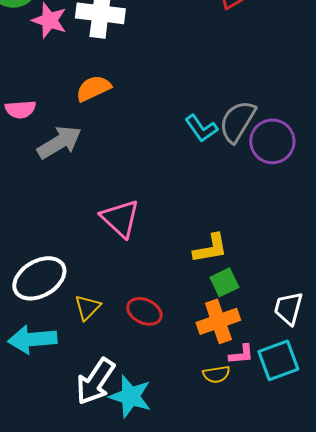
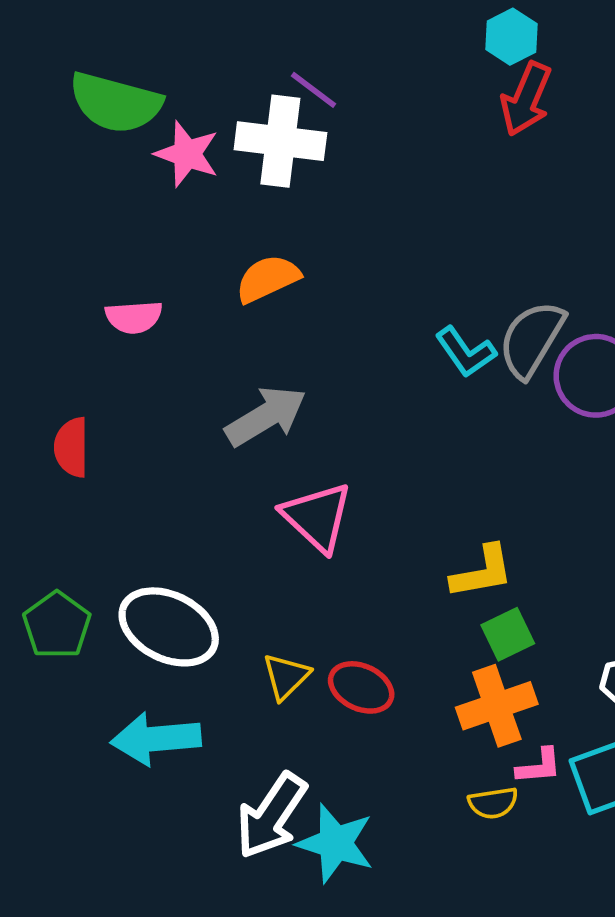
gray arrow: (59, 142) -> (266, 416), moved
white ellipse: (39, 278) -> (169, 627), turned 56
yellow triangle: (87, 307) -> (286, 676), moved

